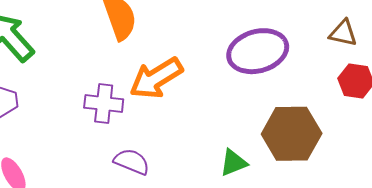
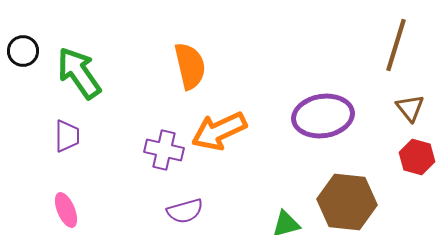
brown triangle: (343, 33) -> (410, 108), turned 32
purple semicircle: (132, 162) -> (185, 211), turned 135

